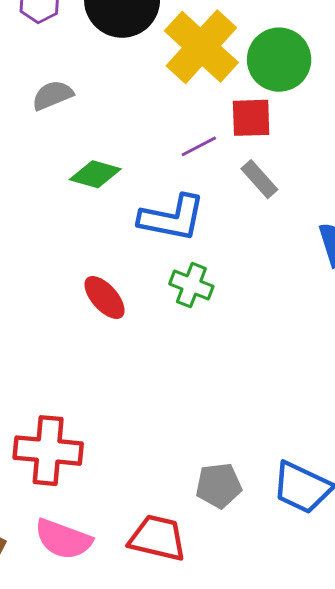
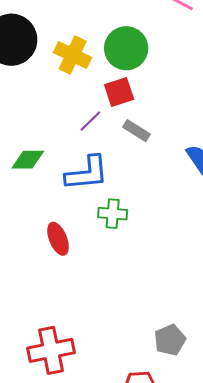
yellow cross: (201, 47) -> (73, 55), size x0.7
red ellipse: (105, 297) -> (58, 239), turned 36

